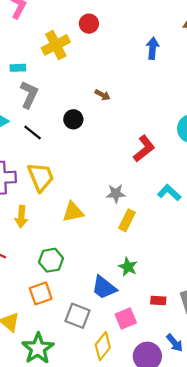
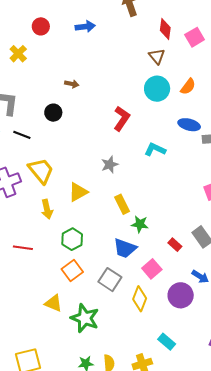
yellow cross: (56, 45) -> (18, 54), size x0.7
blue arrow: (152, 48) -> (85, 27), moved, turned 96
yellow arrow: (21, 217) -> (47, 209), moved
yellow rectangle: (127, 220) -> (122, 204), moved, turned -36
red rectangle: (158, 300) -> (175, 245), turned 56
gray square: (78, 316) -> (110, 280), turned 30

